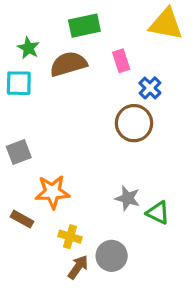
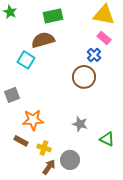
green star: (28, 48) -> (10, 12), moved
pink rectangle: (121, 61) -> (104, 38), moved, turned -32
cyan square: (19, 83) -> (26, 60), moved, turned 30
green triangle: (158, 213) -> (107, 139), moved
brown rectangle: (22, 219) -> (21, 141), moved

